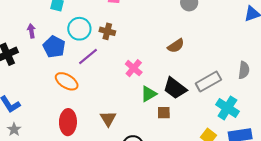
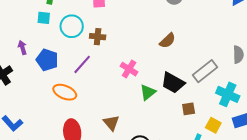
cyan circle: (79, 29) -> (72, 26), moved
brown square: (164, 113) -> (189, 109), moved

